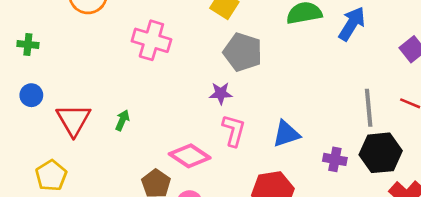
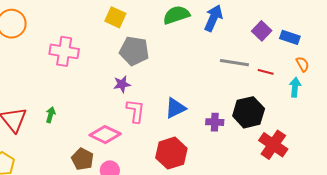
gray line: (369, 108) -> (234, 63), moved, turned -68

